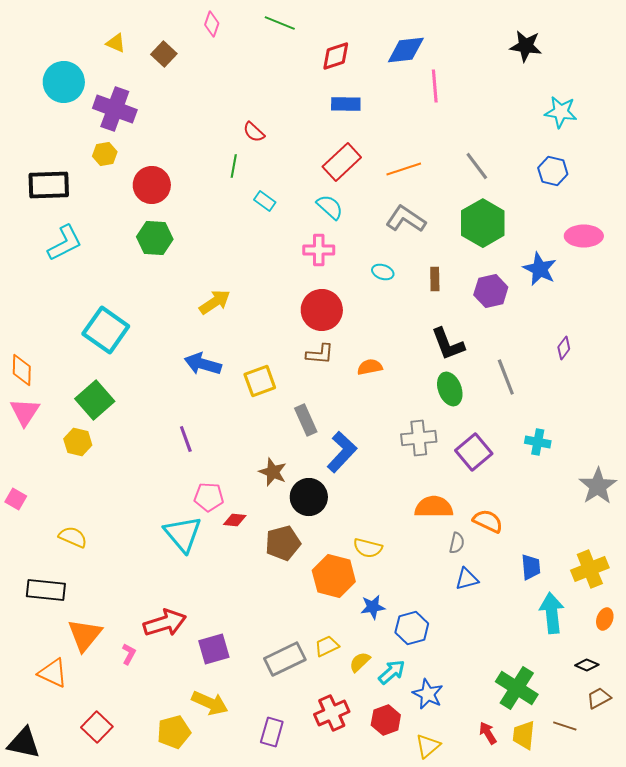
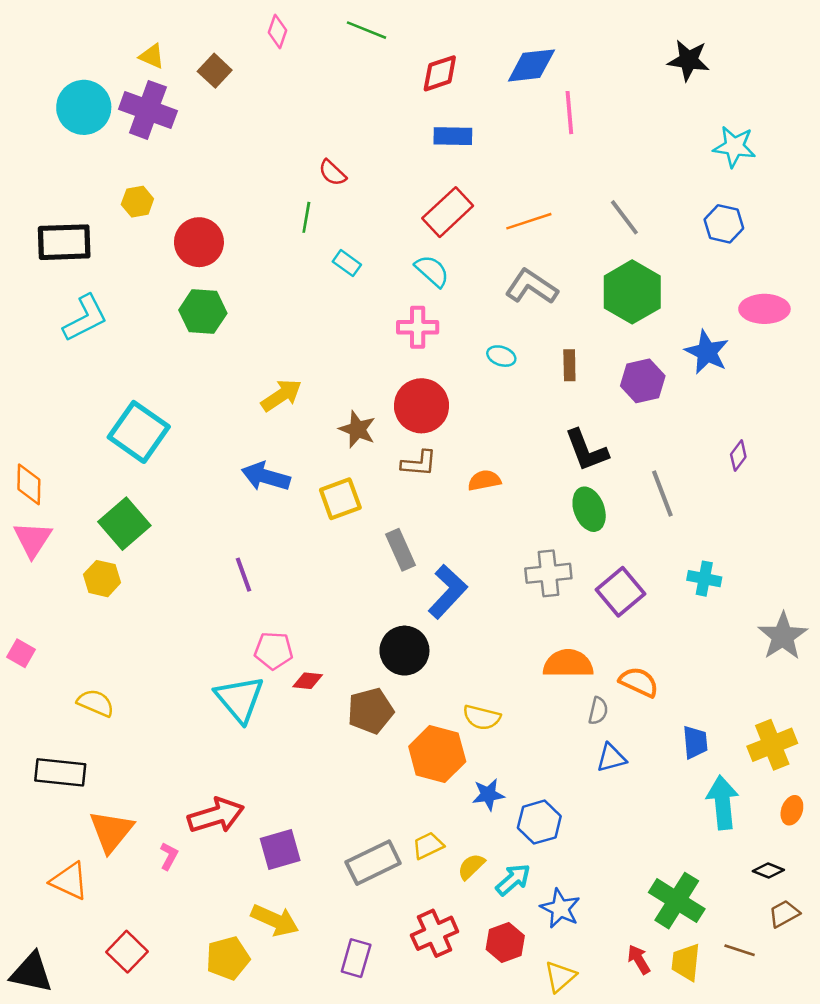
purple cross: (115, 109) -> (148, 110), moved
brown star: (273, 472) -> (357, 429), moved

